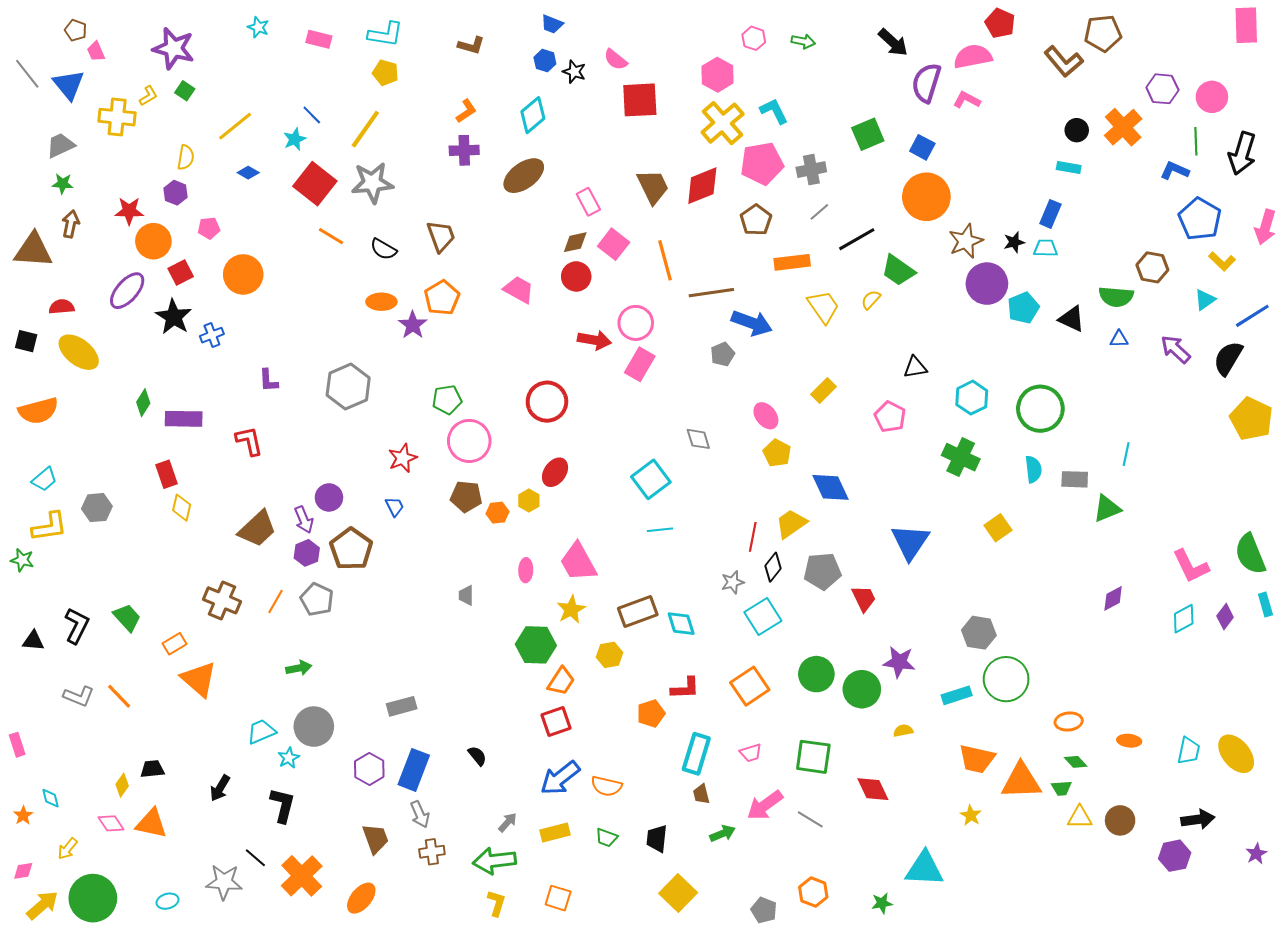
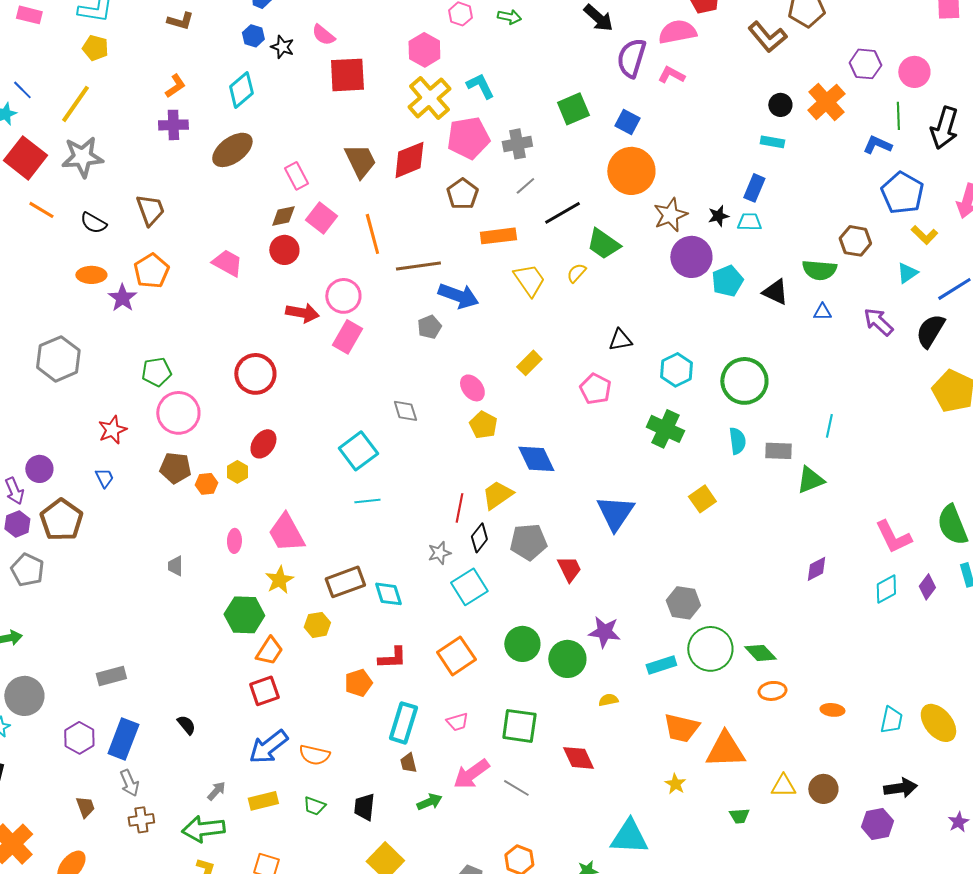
green diamond: (1076, 762) -> (760, 653), moved, size x1.4
green trapezoid: (1062, 788) -> (739, 816), moved
brown trapezoid: (375, 839) -> (85, 807), size x0.7

